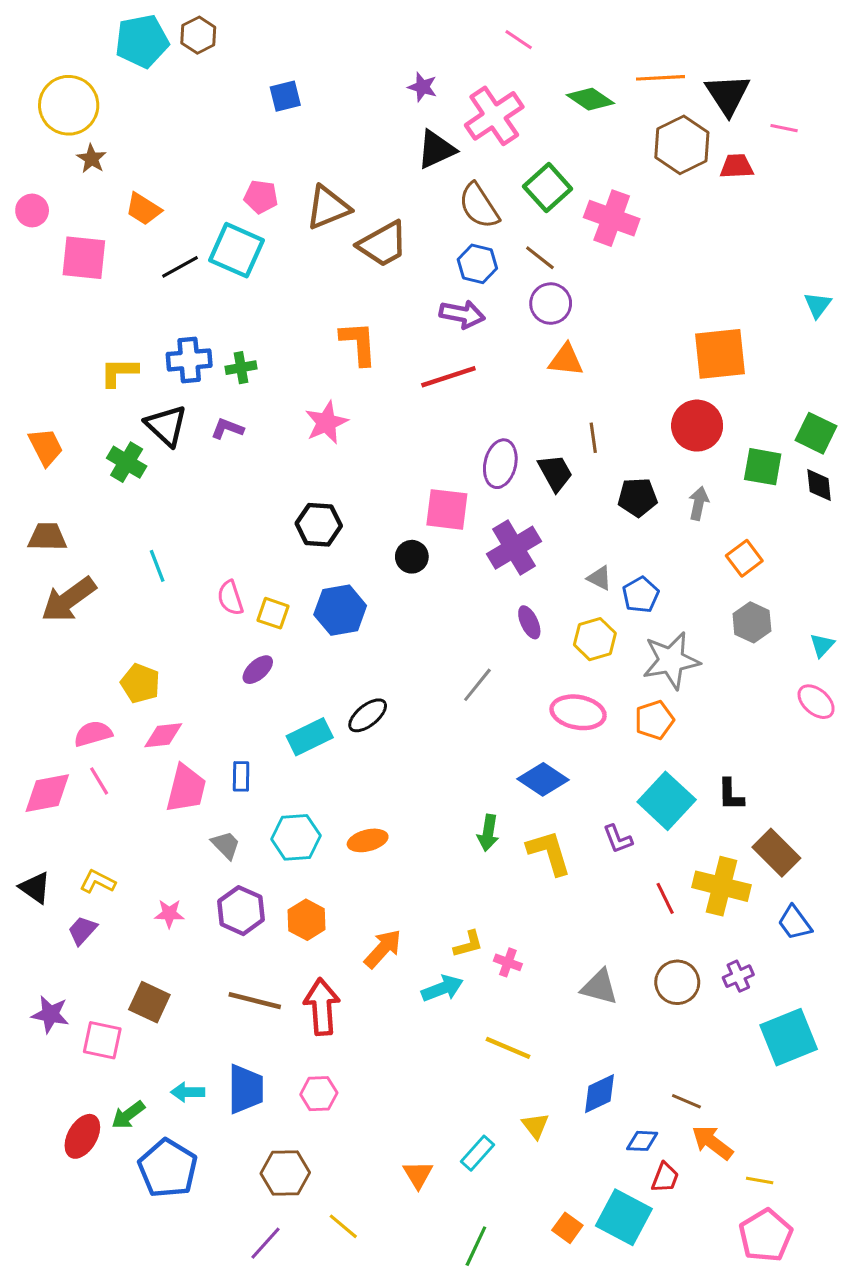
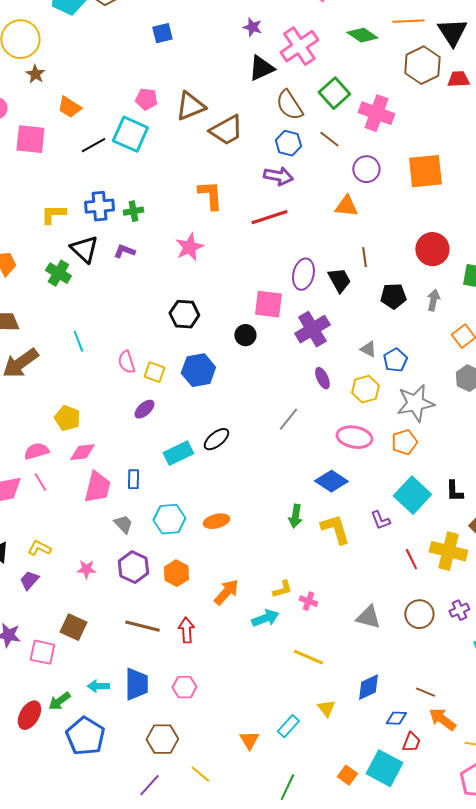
purple circle: (551, 304) -> (366, 169), moved
orange square: (720, 354) -> (425, 171), moved
red arrow: (322, 1007) -> (186, 630), size x0.7

